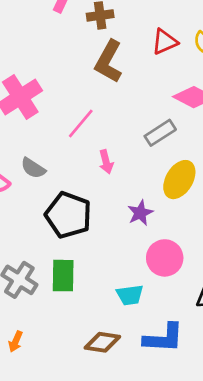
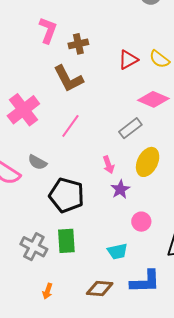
brown L-shape: (109, 62) -> (68, 79), moved, turned -52
pink arrow: (106, 162) -> (109, 165), moved
pink circle: (165, 258) -> (141, 222), size x0.7
orange arrow: (16, 341) -> (48, 291), moved

